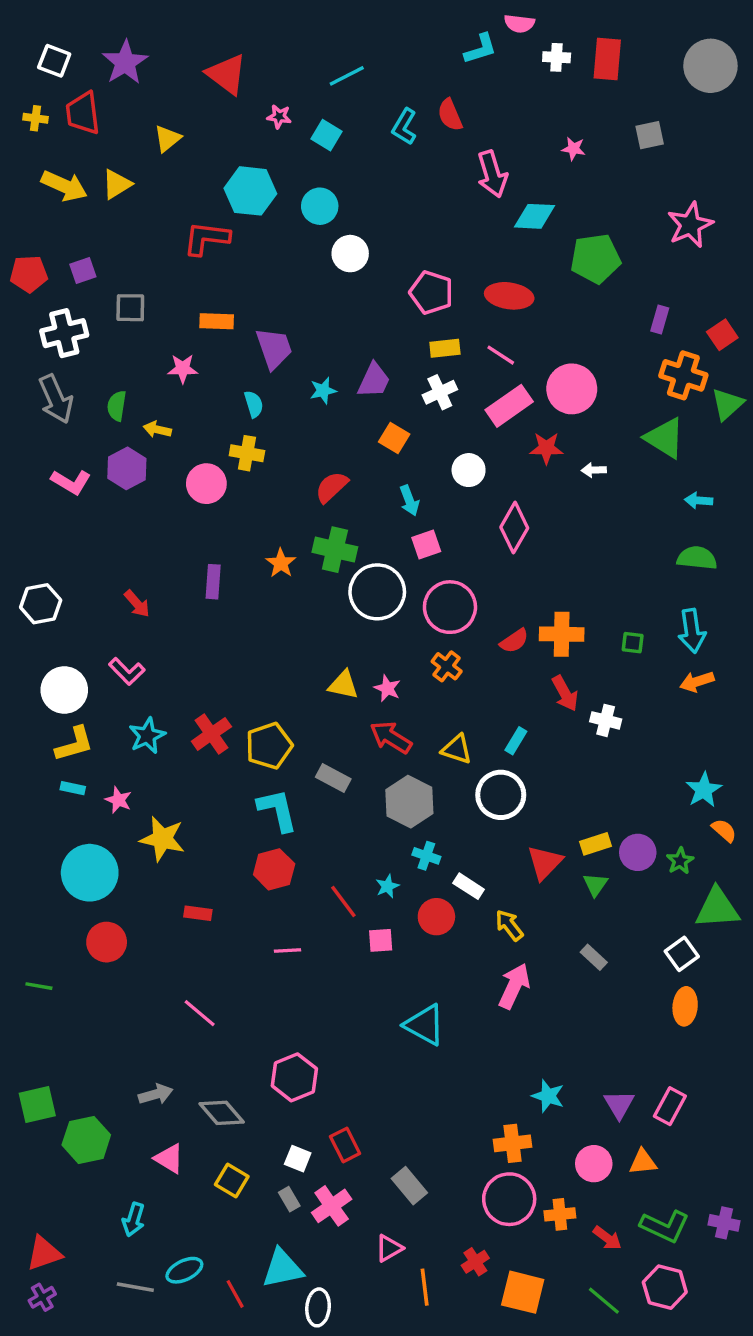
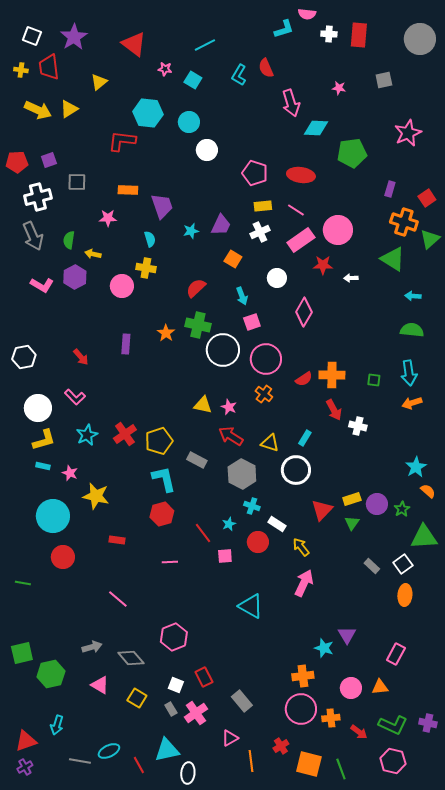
gray rectangle: (594, 957) -> (372, 566), moved
purple triangle: (619, 1104) -> (347, 635), moved
cyan arrow: (134, 1219) -> (57, 725), moved
green line: (604, 1301) -> (341, 769), moved, turned 30

